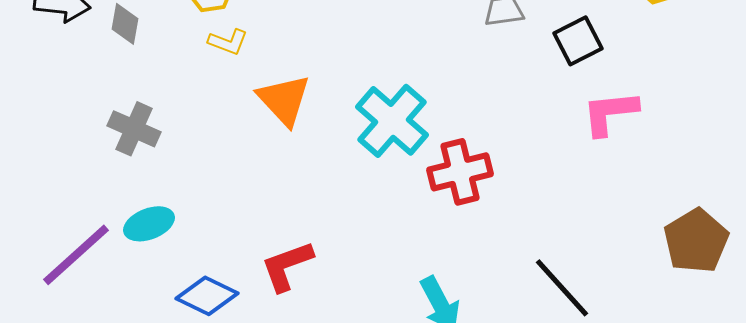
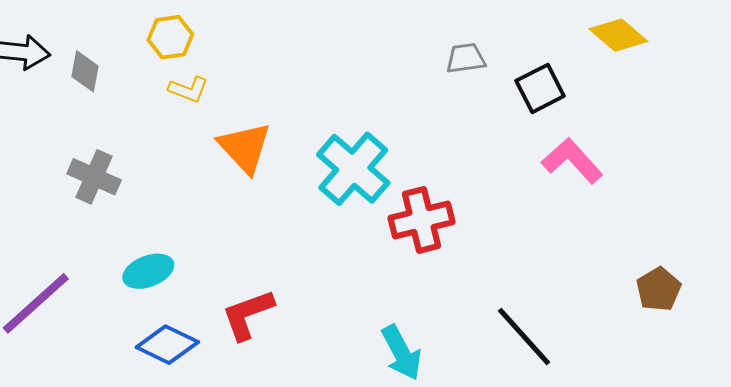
pink L-shape: (610, 113) -> (572, 161), turned 54
cyan ellipse: (149, 224) -> (148, 271), moved
brown pentagon: (696, 241) -> (659, 289), size x0.7

